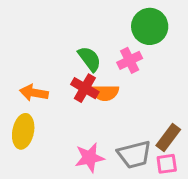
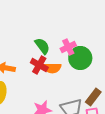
green circle: (150, 26) -> (80, 58), moved

